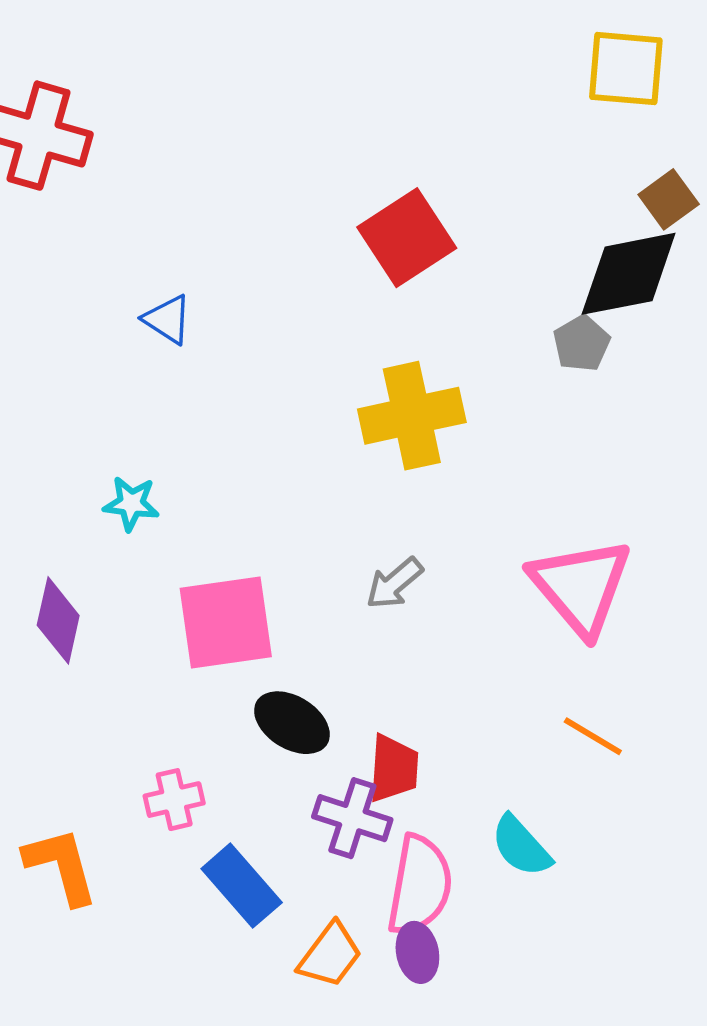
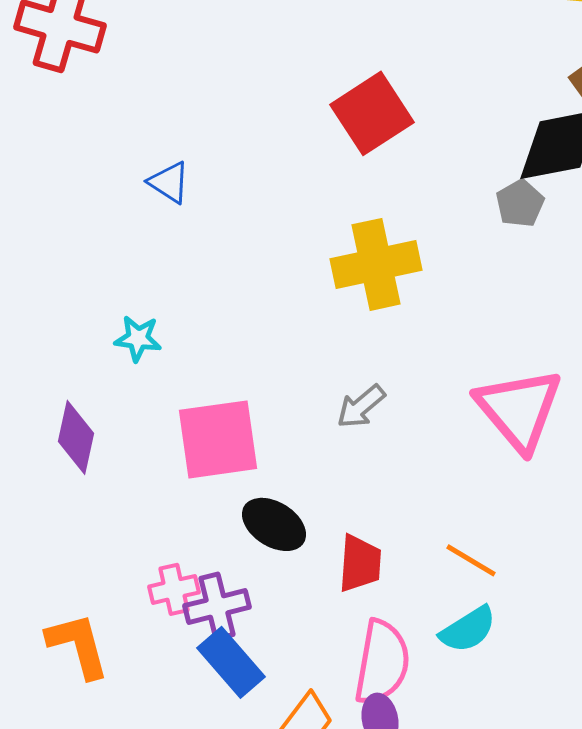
orange line: (593, 736) -> (471, 560), moved
purple cross: (352, 818) -> (217, 606), moved, turned -32
cyan semicircle: (521, 846) -> (468, 629), turned -80

